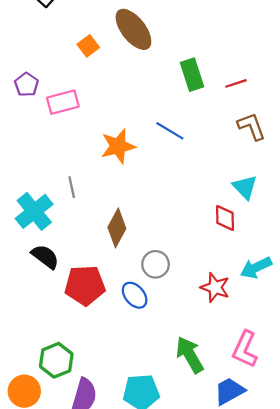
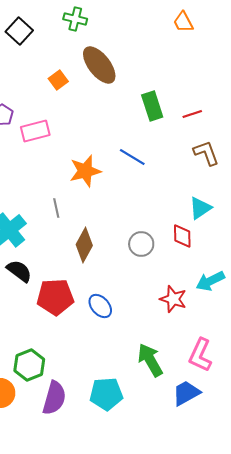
gray line: (72, 187) -> (56, 208), moved
cyan triangle: (245, 187) -> (200, 208), turned 40
gray circle: (156, 264) -> (141, 244), moved

